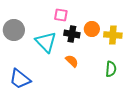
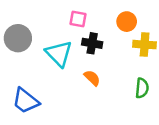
orange circle: (92, 29) -> (127, 22), moved

